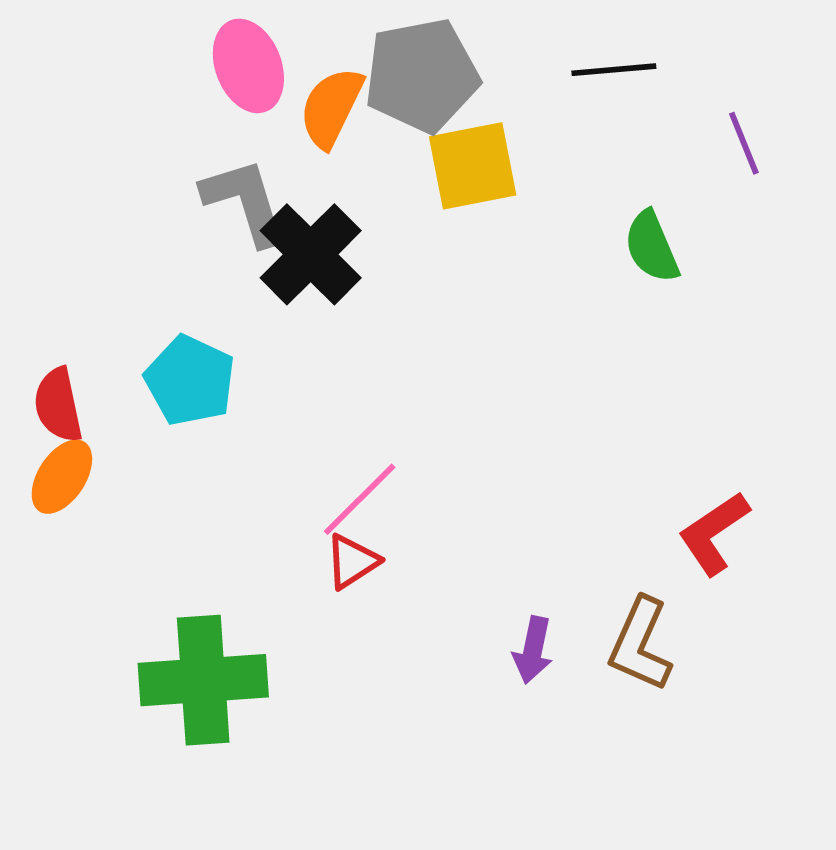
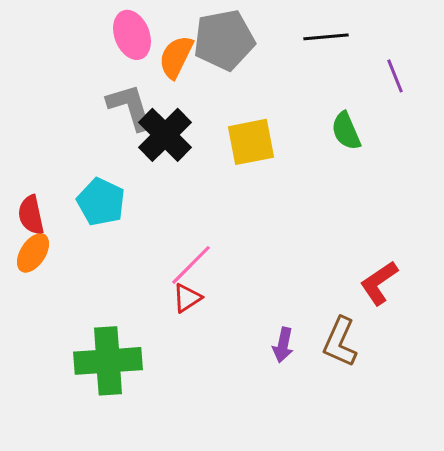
yellow square: (473, 166) -> (251, 142), moved

